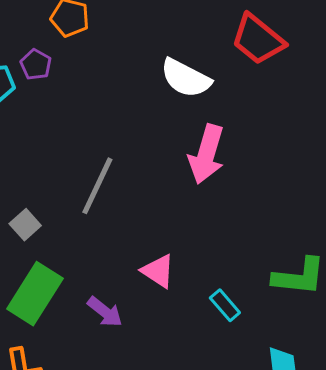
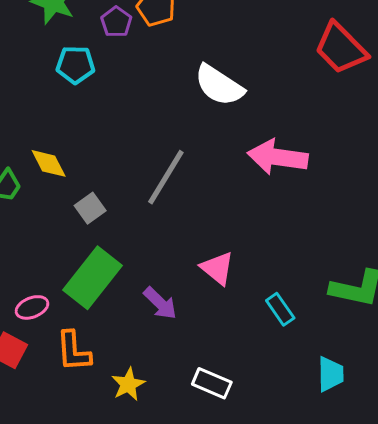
purple pentagon: (36, 65) -> (116, 22), moved
white semicircle: (186, 78) -> (219, 85), moved
pink arrow: (206, 154) -> (278, 157), turned 76

